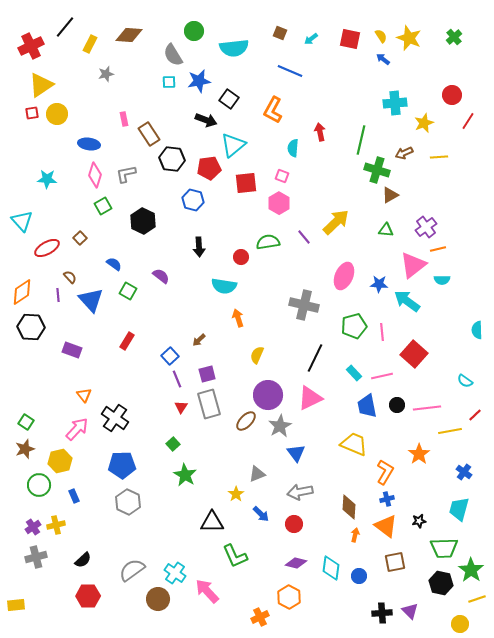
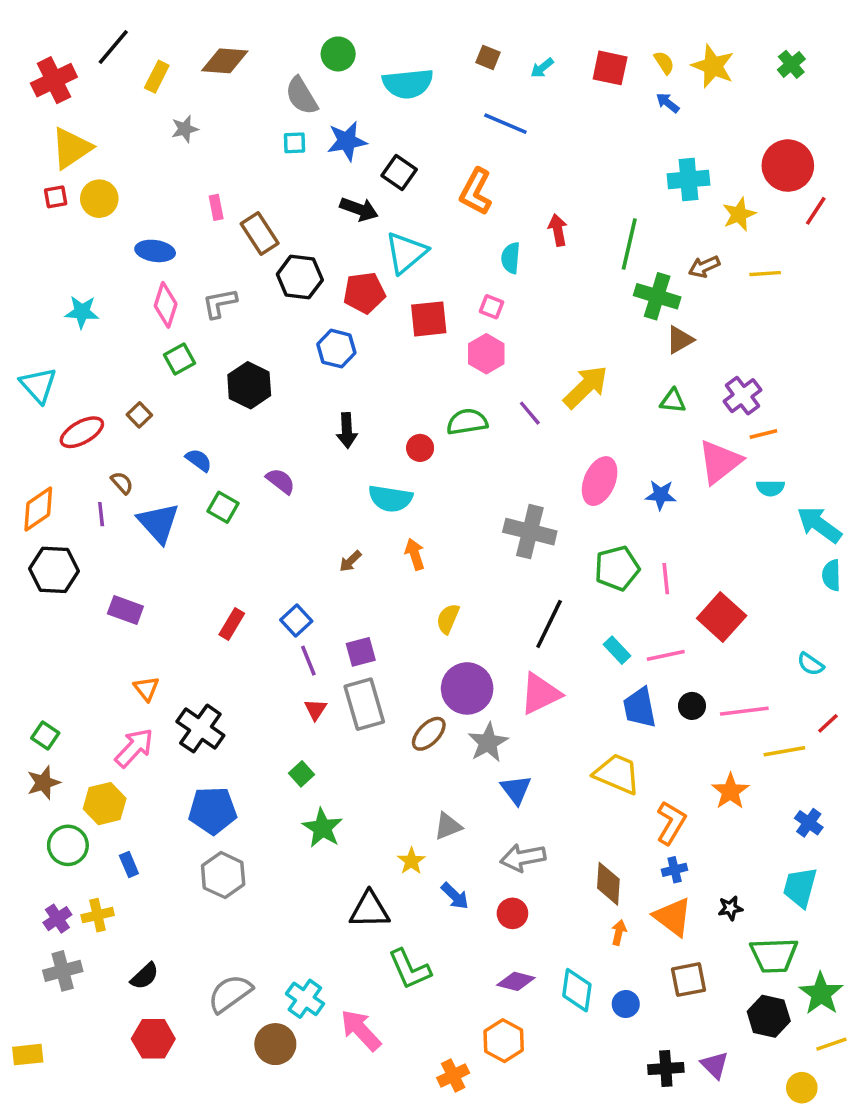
red circle: (452, 95) -> (788, 166), size x1.5
cyan arrow: (407, 301) -> (819, 525), moved
brown arrow: (199, 340) -> (350, 561), moved
red rectangle: (127, 341) -> (232, 624), moved

